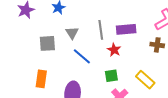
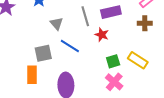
gray square: (47, 43) -> (43, 53), moved
green square: (111, 76) -> (113, 61), moved

